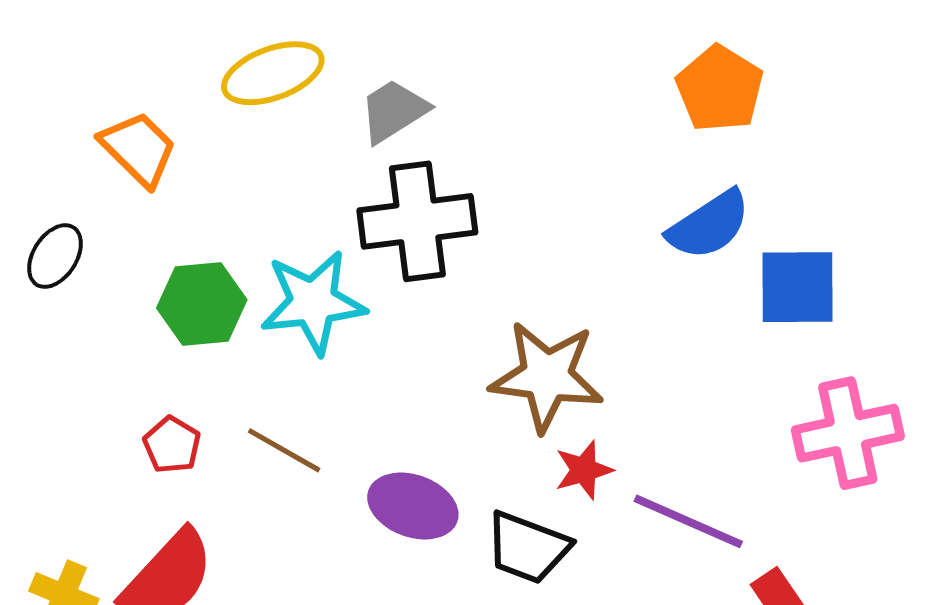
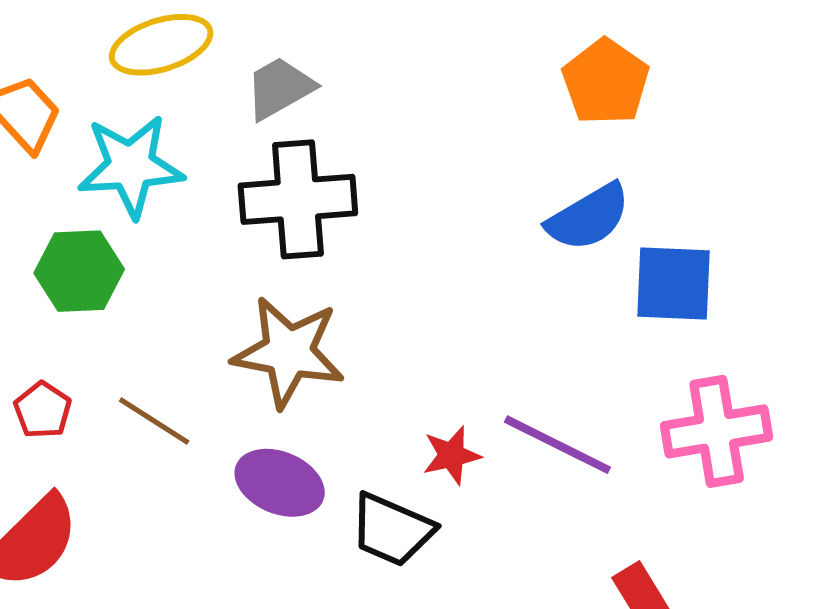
cyan star: (313, 302) -> (131, 166), moved
brown star: (547, 376) -> (289, 352), moved
purple line: (688, 521) -> (557, 445), moved

